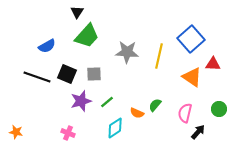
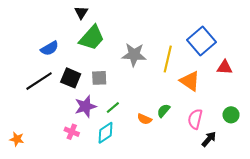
black line: (37, 77) -> (39, 81), turned -52
orange triangle: (192, 77) -> (190, 81), moved
cyan diamond: (115, 128) -> (105, 133), moved
pink cross: (68, 133) -> (72, 132), moved

